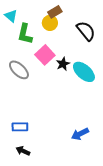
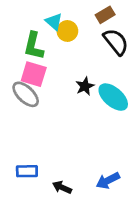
brown rectangle: (55, 12) -> (105, 15), moved
cyan triangle: (11, 16) -> (54, 22), moved
pink square: (45, 55) -> (34, 74), moved, turned -30
black arrow: (23, 151) -> (62, 187), moved

